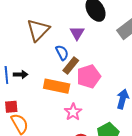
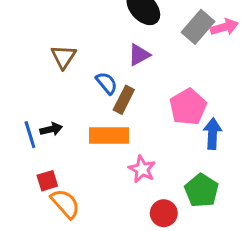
brown triangle: (38, 30) -> (63, 57), size x0.7
purple triangle: (77, 33) -> (139, 55), moved, turned 42
pink pentagon: (89, 76) -> (188, 107), moved

